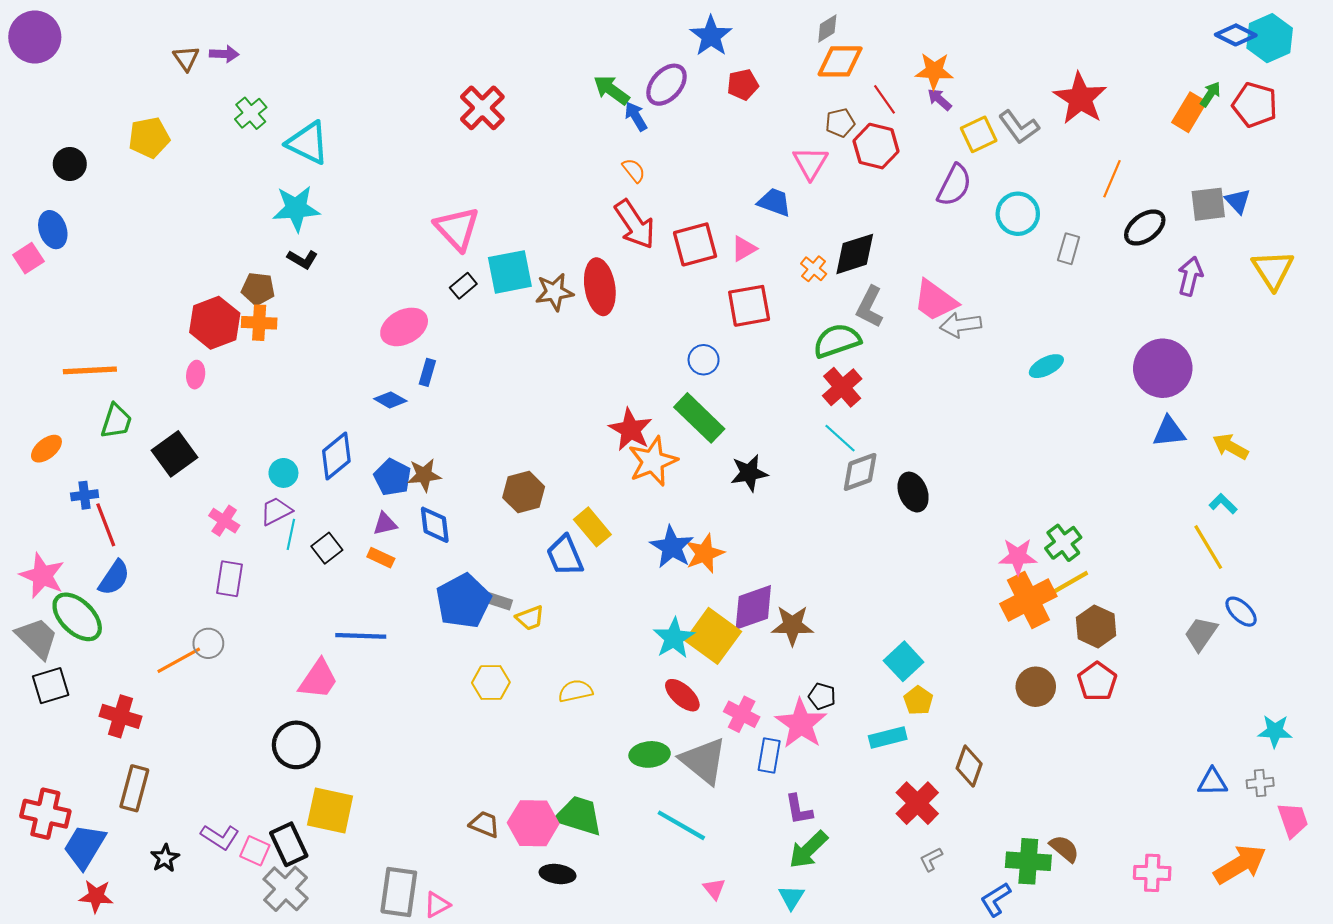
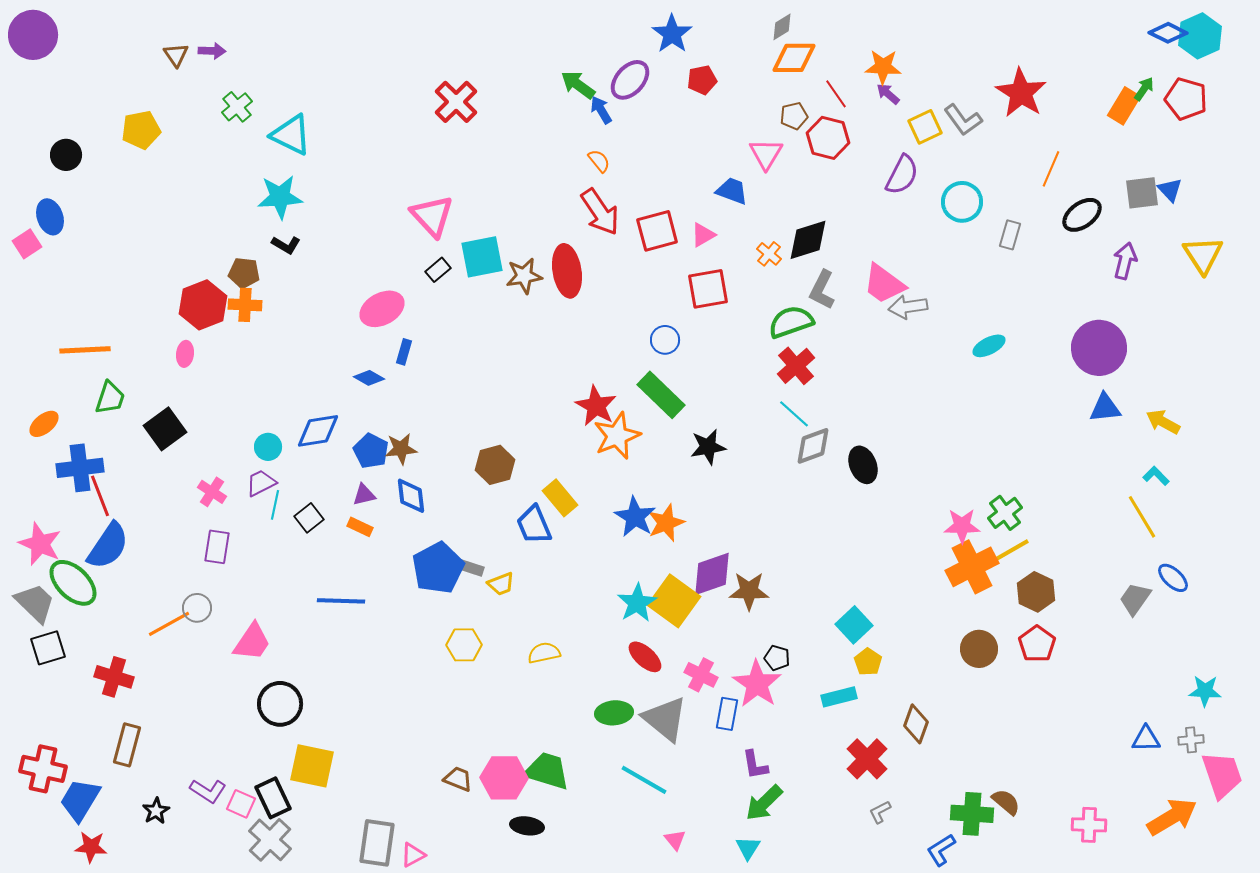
blue diamond: (336, 456) -> (318, 431), turned 30
blue cross: (85, 495) -> (80, 468), size x1.8
blue semicircle: (114, 578) -> (108, 546), size x1.4
pink trapezoid: (318, 679) -> (252, 642), moved
pink trapezoid: (1293, 820) -> (1222, 775), size x1.4

